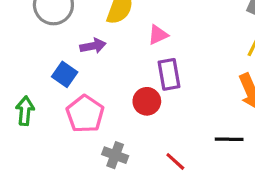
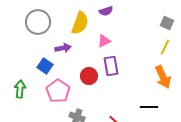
red circle: (147, 101) -> (89, 76), moved

